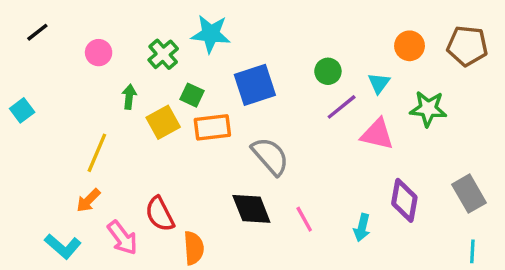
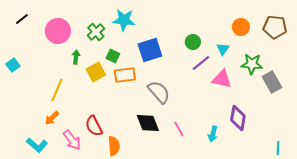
pink circle: (99, 53) -> (58, 31), size x1.6
gray rectangle: (469, 194) -> (272, 82), moved

